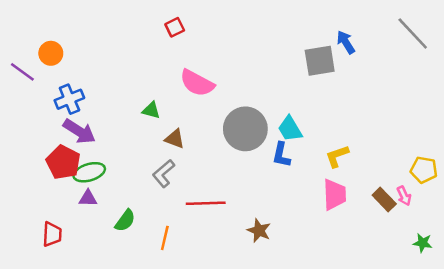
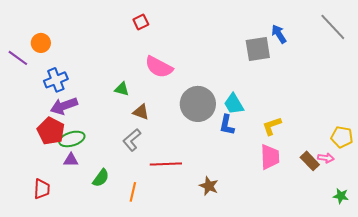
purple arrow: (79, 131) -> (64, 106), turned 128
pink arrow: (404, 196) -> (326, 158), turned -56

